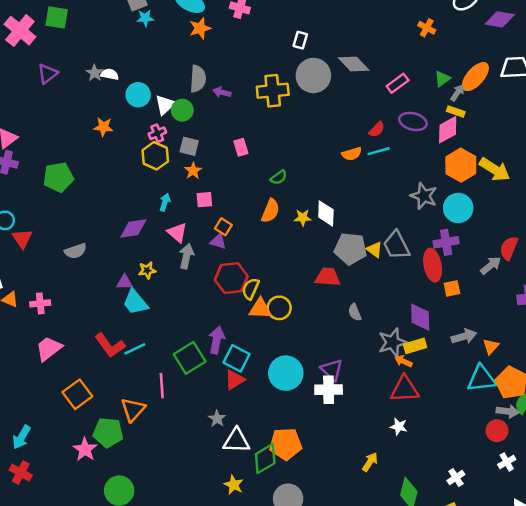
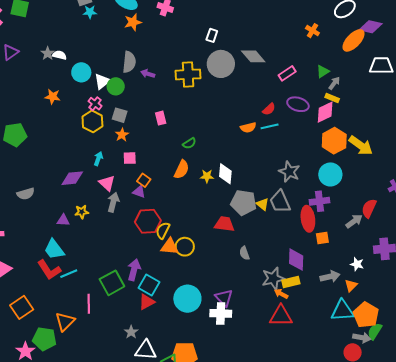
orange ellipse: (475, 77) -> (353, 40), moved
pink cross: (157, 133) -> (95, 104), turned -32
gray star: (424, 196) -> (289, 172), moved
cyan trapezoid: (135, 302) -> (54, 249), moved
white star: (399, 427) -> (357, 264), moved

